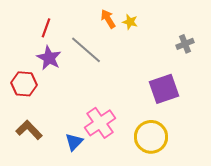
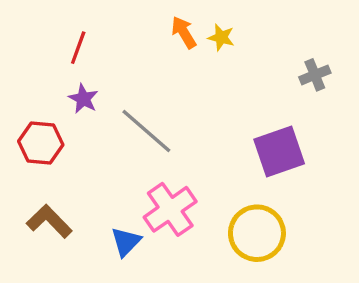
gray line: (86, 50) -> (146, 131), moved
purple star: (49, 58) -> (83, 99), size x0.7

